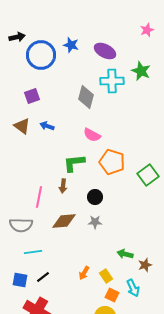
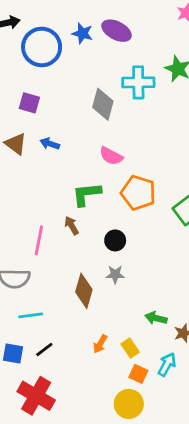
purple ellipse: (105, 51) -> (117, 31), moved
purple square: (32, 96) -> (29, 103), turned 35
brown arrow: (63, 186) -> (72, 225), turned 144
brown diamond: (64, 221) -> (84, 291), moved, turned -70
cyan arrow: (133, 288) -> (167, 364), turned -126

